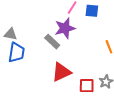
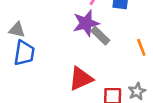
gray rectangle: (52, 42) -> (100, 36), moved

